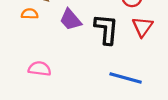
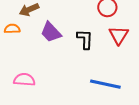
black L-shape: (106, 29) -> (85, 39), size x0.7

